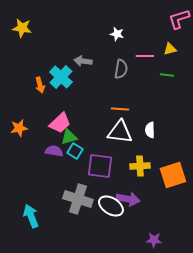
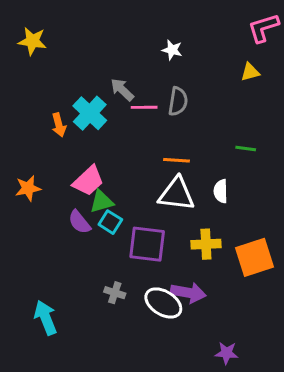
pink line: (145, 56) -> (144, 107), moved
gray arrow: (83, 61) -> (122, 90), turned 36
green line: (167, 75) -> (246, 148), moved
purple semicircle: (54, 151) -> (79, 222), turned -138
gray cross: (78, 199) -> (115, 293), size x0.5

